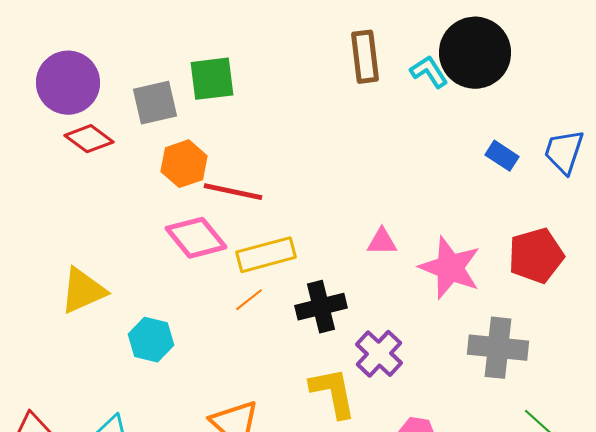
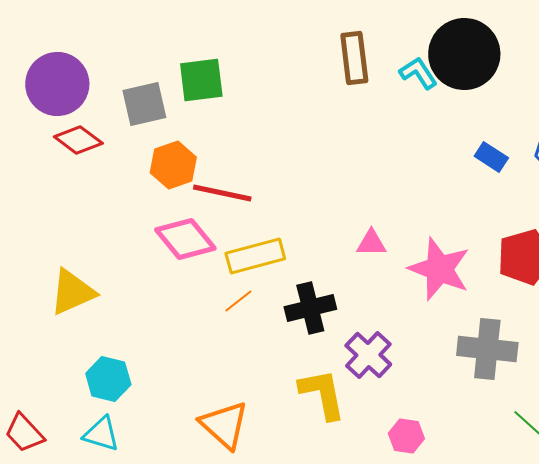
cyan hexagon: (151, 340) -> (108, 379), moved

